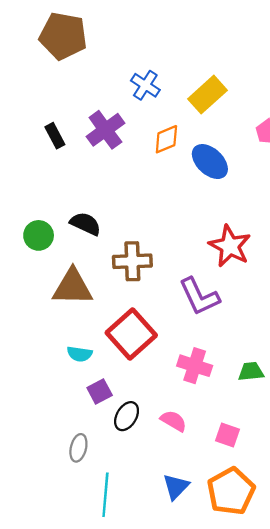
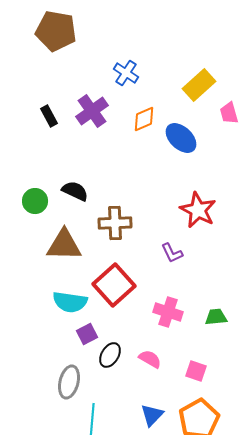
yellow rectangle: (208, 95) -> (199, 85), moved
purple L-shape: (199, 296) -> (172, 253), size x0.6
cyan semicircle: (80, 354) -> (70, 302), size x1.6
gray ellipse: (78, 448) -> (69, 382), size x1.4

